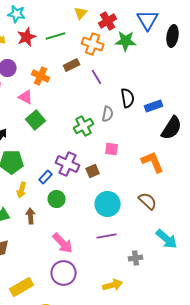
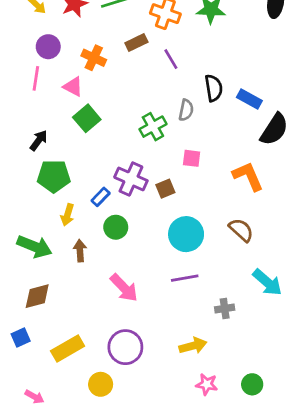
blue rectangle: (154, 106) -> (249, 99), turned 48
purple circle: (64, 273) -> (125, 347), moved

